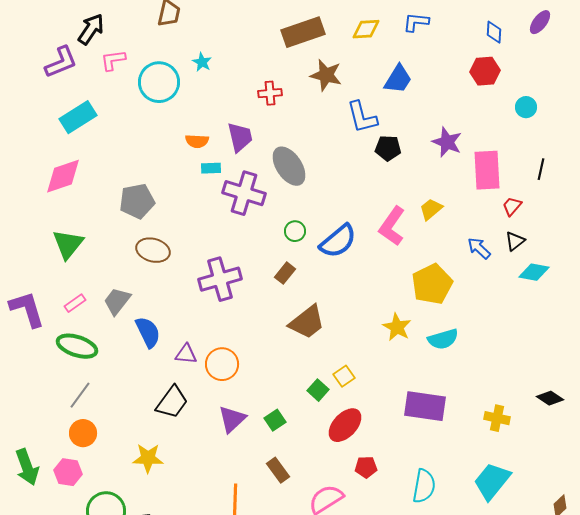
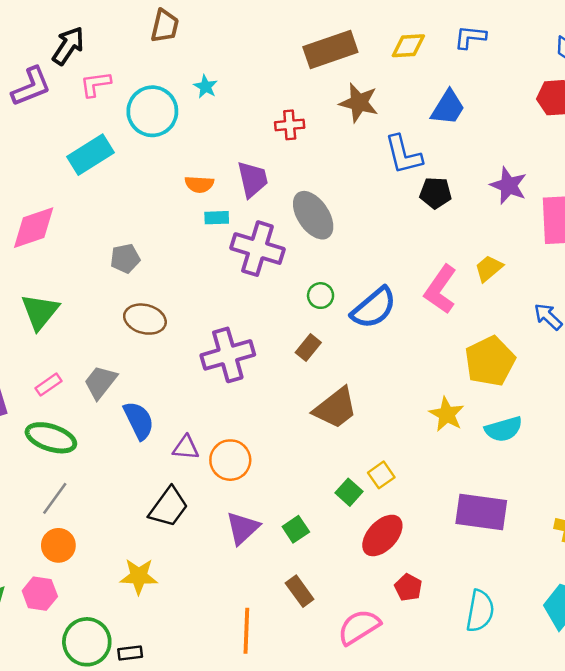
cyan rectangle: (78, 117) -> (91, 155), moved
gray pentagon: (137, 201) -> (125, 258), size x0.7
red pentagon: (366, 467) -> (408, 587), turned 30

